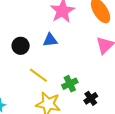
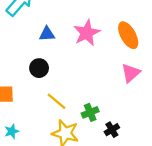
blue triangle: (50, 40) -> (47, 34), moved

